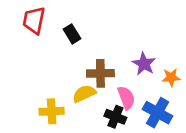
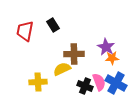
red trapezoid: (34, 20) -> (25, 31), moved
orange star: (171, 77) -> (112, 58), moved
pink semicircle: (126, 98) -> (99, 82), moved

